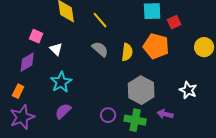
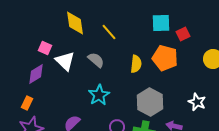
white triangle: (56, 49) -> (65, 61), size x1.5
gray semicircle: (100, 49) -> (96, 60), moved
cyan star: (61, 82) -> (99, 95), moved

